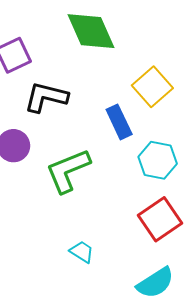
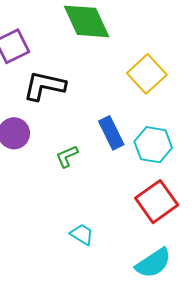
blue rectangle: (119, 122) -> (111, 133), moved
green L-shape: (68, 171) -> (67, 156), size x0.5

